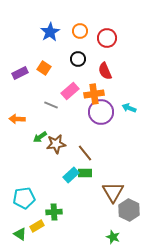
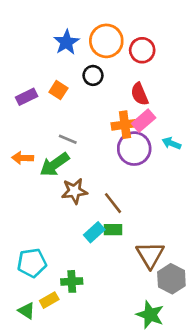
orange circle: (80, 31) -> (106, 41), size x1.6
black circle: (78, 59) -> (93, 75), moved
pink rectangle: (70, 91) -> (144, 121), moved
green arrow: (40, 137) -> (54, 165), moved, size x1.6
green star: (113, 237) -> (150, 315), size x1.5

